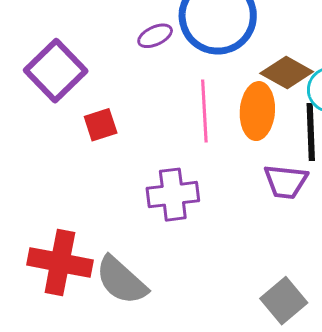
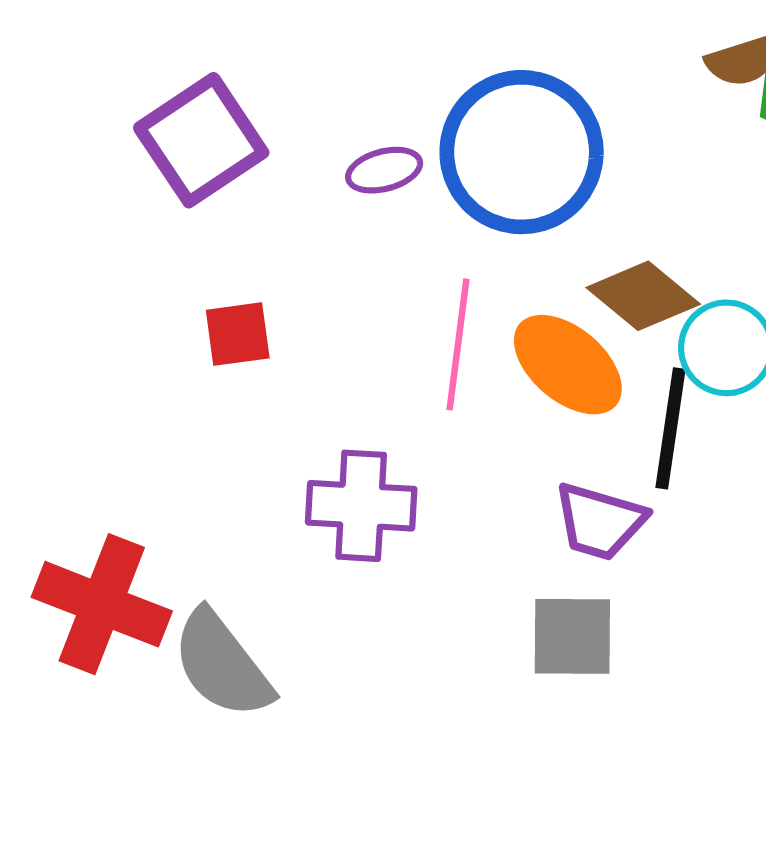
purple square: (56, 71) -> (201, 140), moved
orange ellipse: (257, 111) -> (568, 365), turned -64
gray square: (284, 301) -> (572, 636), moved, turned 30

